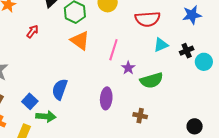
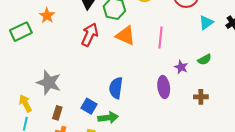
red arrow: (32, 31) -> (90, 35), moved, size x1.6
purple star: (128, 68) -> (181, 67), moved
green semicircle: (151, 80) -> (205, 60), size x0.6

